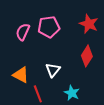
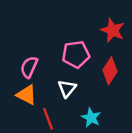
pink pentagon: (49, 27) -> (76, 54), moved
pink semicircle: (23, 32) -> (29, 67), moved

